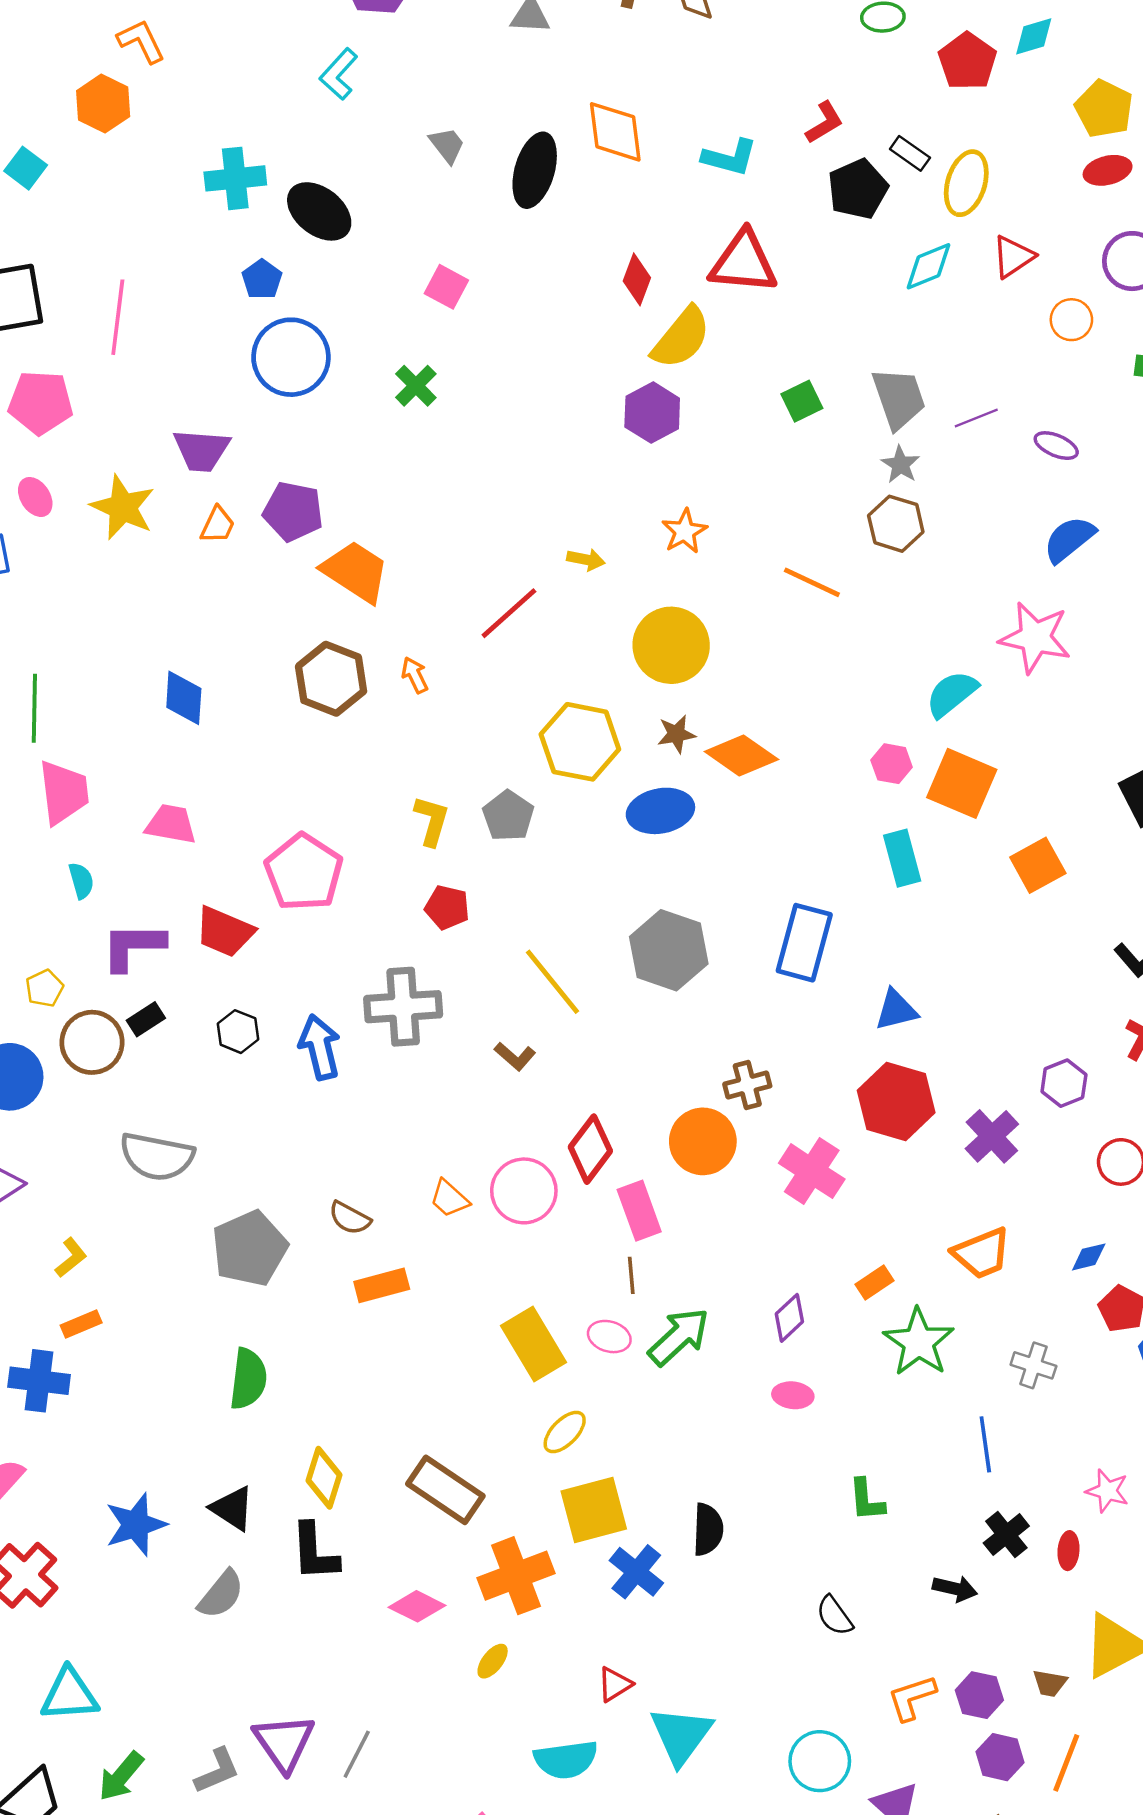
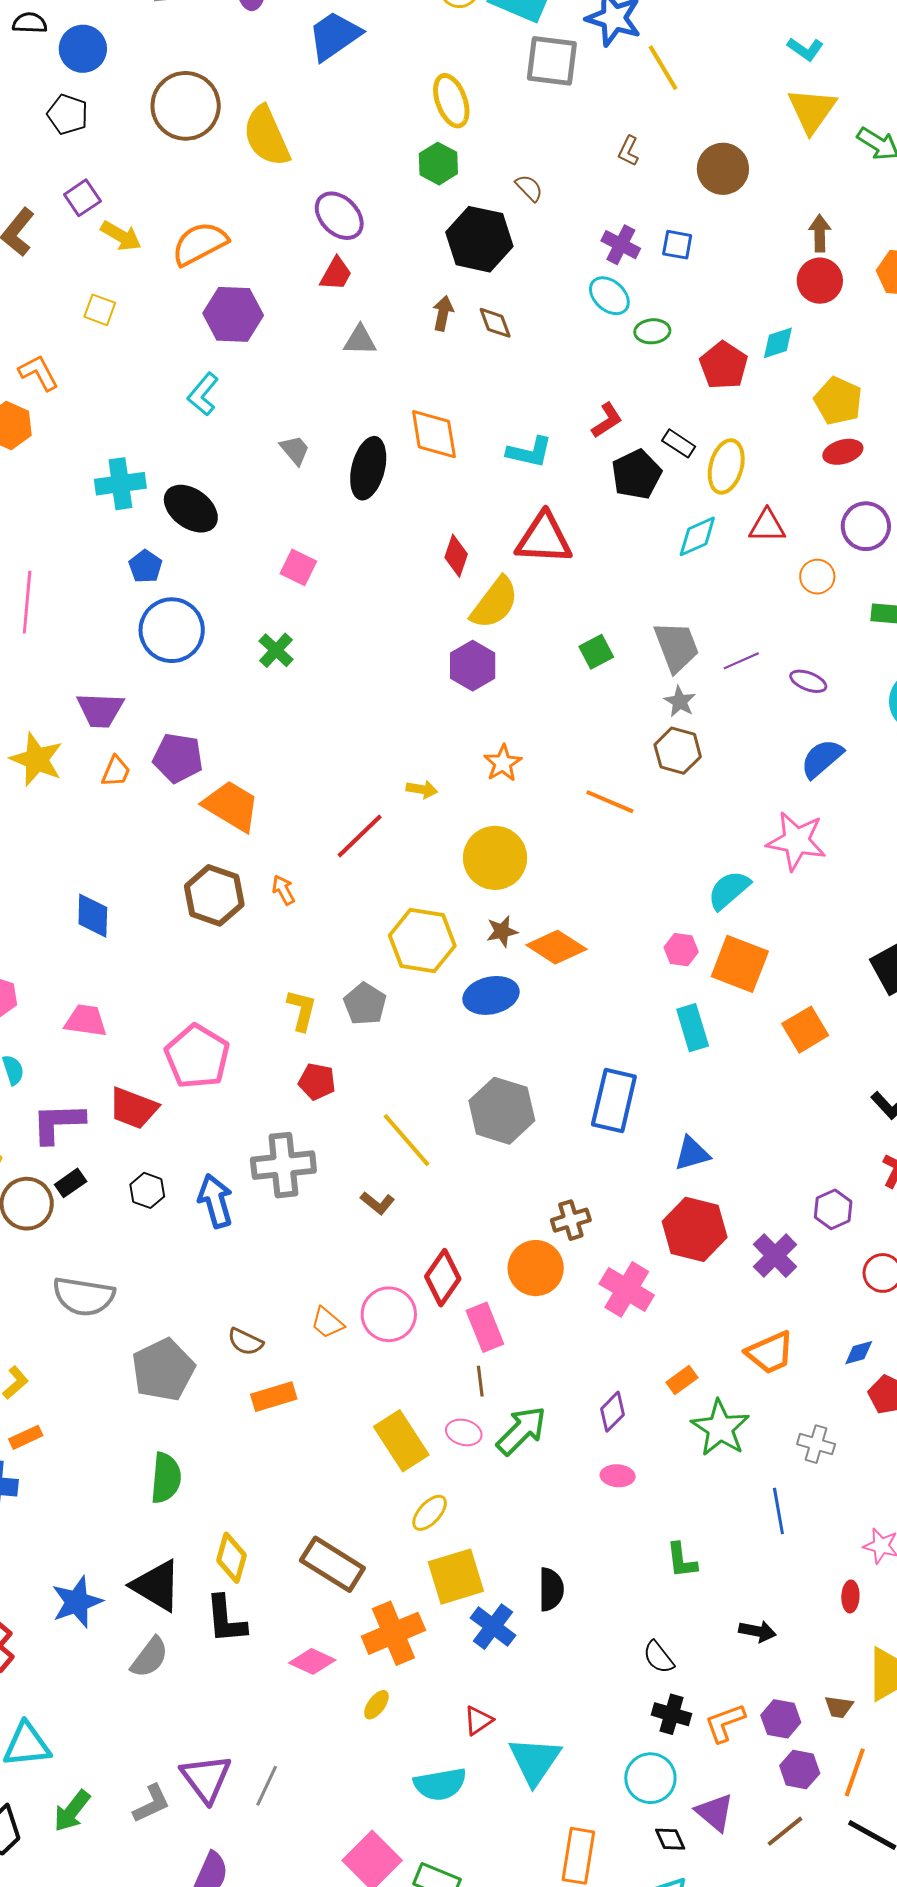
red triangle: (1013, 257) -> (767, 526), turned 36
black triangle: (232, 1508) -> (156, 1586), size x1.4
black cross: (1006, 1535) -> (672, 1714), moved, turned -33

